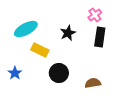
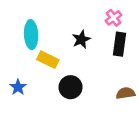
cyan ellipse: (26, 29) -> (31, 35), turned -65
brown semicircle: (93, 83) -> (125, 93), moved

